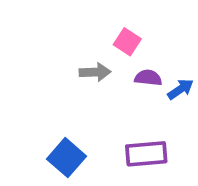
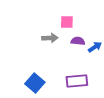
pink square: (127, 42) -> (67, 22), turned -32

